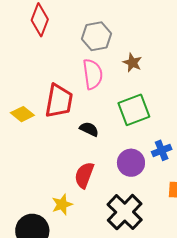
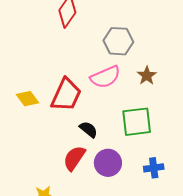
pink semicircle: (93, 74) -> (105, 77), turned 60
purple circle: (131, 163) -> (108, 163), moved
red semicircle: (84, 175) -> (74, 158), moved

